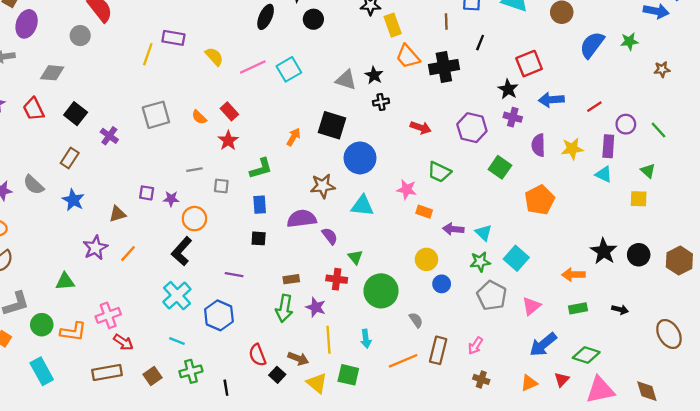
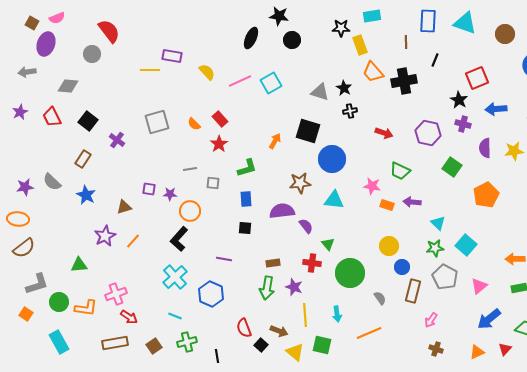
yellow line: (148, 54) -> (150, 70), turned 72
purple arrow: (453, 229) -> (412, 202), moved
brown rectangle: (438, 350) -> (413, 291), moved

